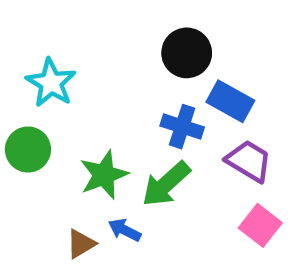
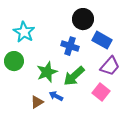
blue cross: (182, 127) -> (70, 46), moved
purple trapezoid: (249, 161) -> (110, 66), turned 100
pink square: (260, 225) -> (101, 92), moved

